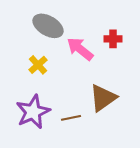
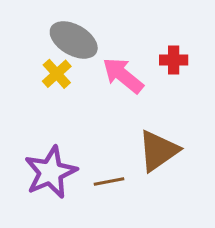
yellow cross: (38, 65) -> (57, 74), moved

